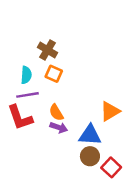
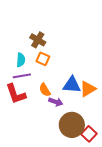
purple arrow: (59, 127) -> (56, 102), moved
blue triangle: (90, 135) -> (72, 85), moved
brown circle: (90, 156) -> (72, 125), size x1.6

